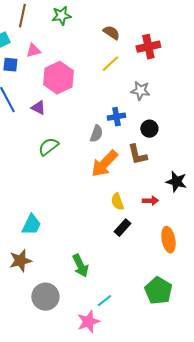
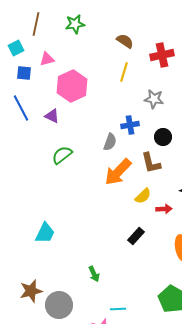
yellow line: (110, 64) -> (124, 72), turned -30
yellow semicircle: (117, 202) -> (143, 196), moved, turned -114
brown star: (20, 261) -> (31, 291), moved
green arrow: (80, 266) -> (94, 274), size x0.7
cyan line: (104, 301) -> (118, 309), turned 35

